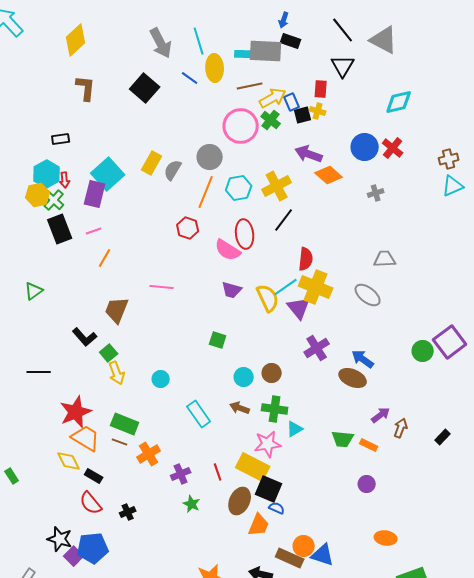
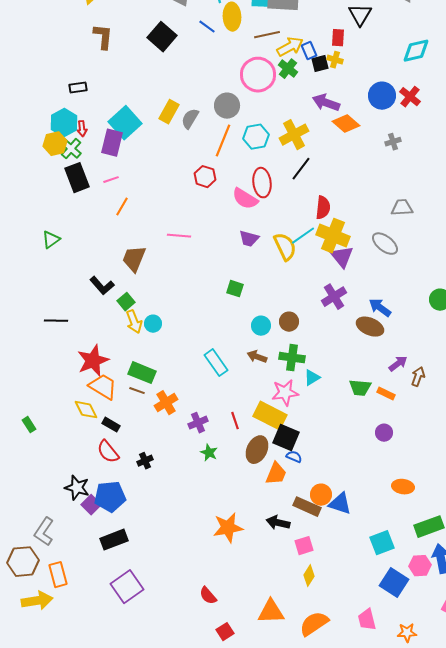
purple triangle: (299, 308) -> (342, 257), moved
cyan circle: (161, 379) -> (153, 324), moved

